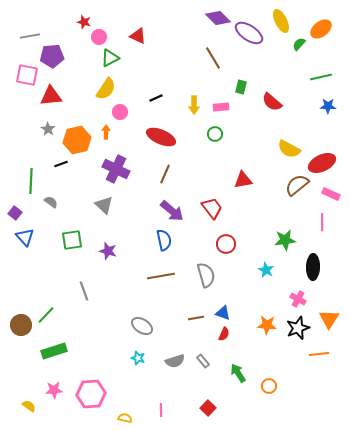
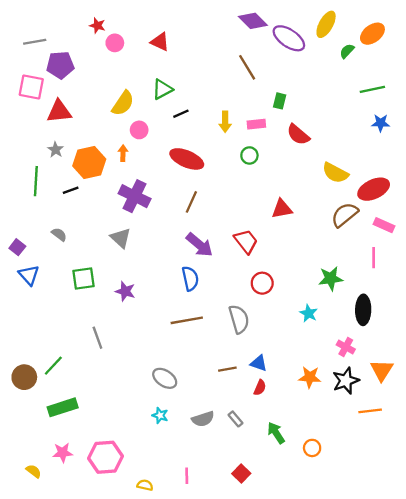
yellow ellipse: (281, 21) -> (326, 24), turned 55
green triangle: (110, 58) -> (162, 89), moved
red semicircle: (272, 102) -> (298, 135), moved
green line: (31, 181) -> (36, 181), moved

